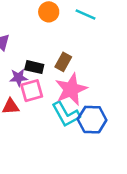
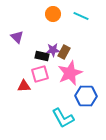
purple star: (19, 78) -> (53, 50), moved
cyan L-shape: (66, 114) -> (63, 118), moved

